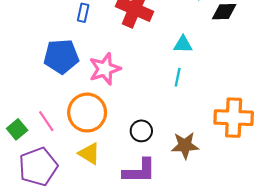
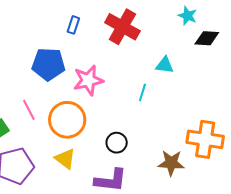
cyan line: (178, 77) -> (142, 92), moved
pink line: (46, 121) -> (29, 110), moved
brown star: (185, 145) -> (171, 163), moved

